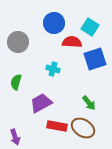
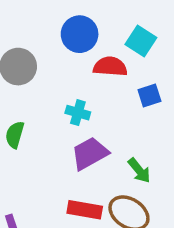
blue square: (95, 59) -> (149, 96), size x0.6
purple trapezoid: (41, 103) -> (90, 153), moved

